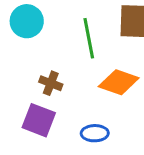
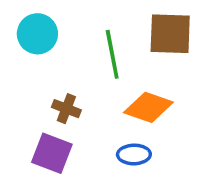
blue ellipse: (95, 133) -> (134, 154), moved

